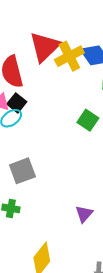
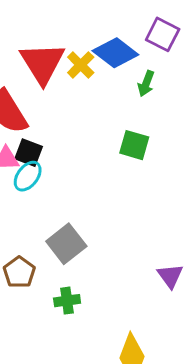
yellow cross: (69, 56) -> (81, 65), size x0.7

